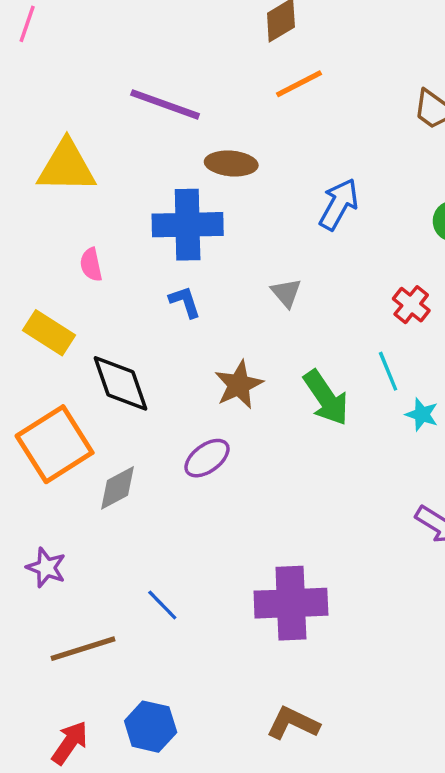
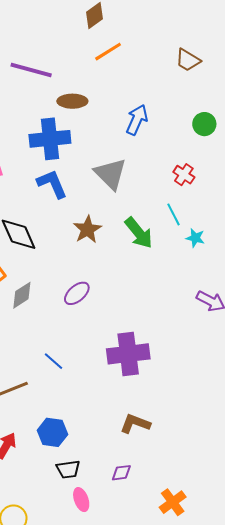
gray triangle: (286, 293) -> (111, 174), size x1.8
blue L-shape: (185, 302) -> (52, 184), size x1.6
purple ellipse: (207, 458) -> (77, 293), moved

